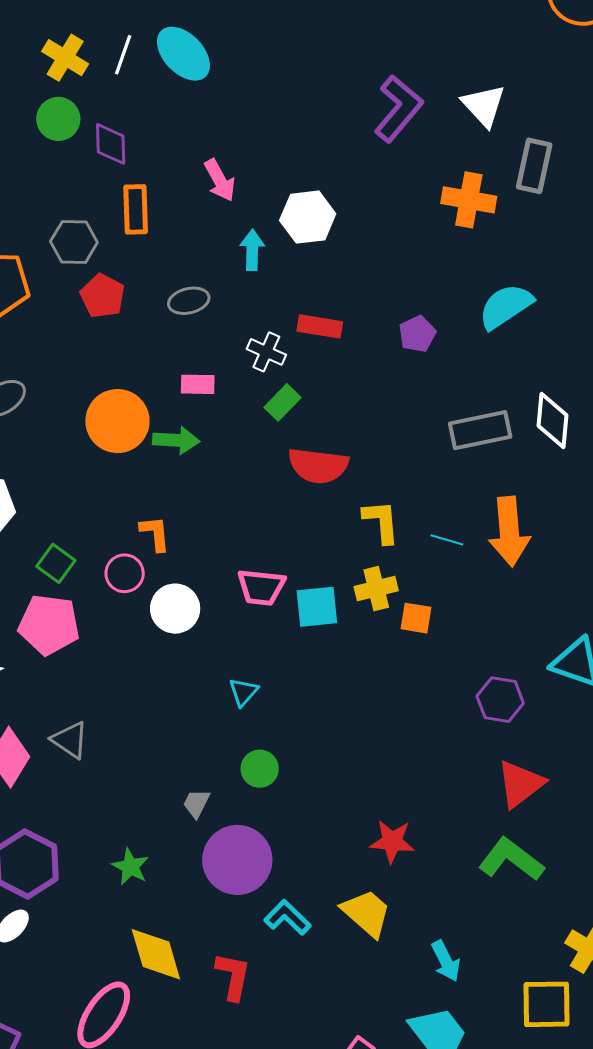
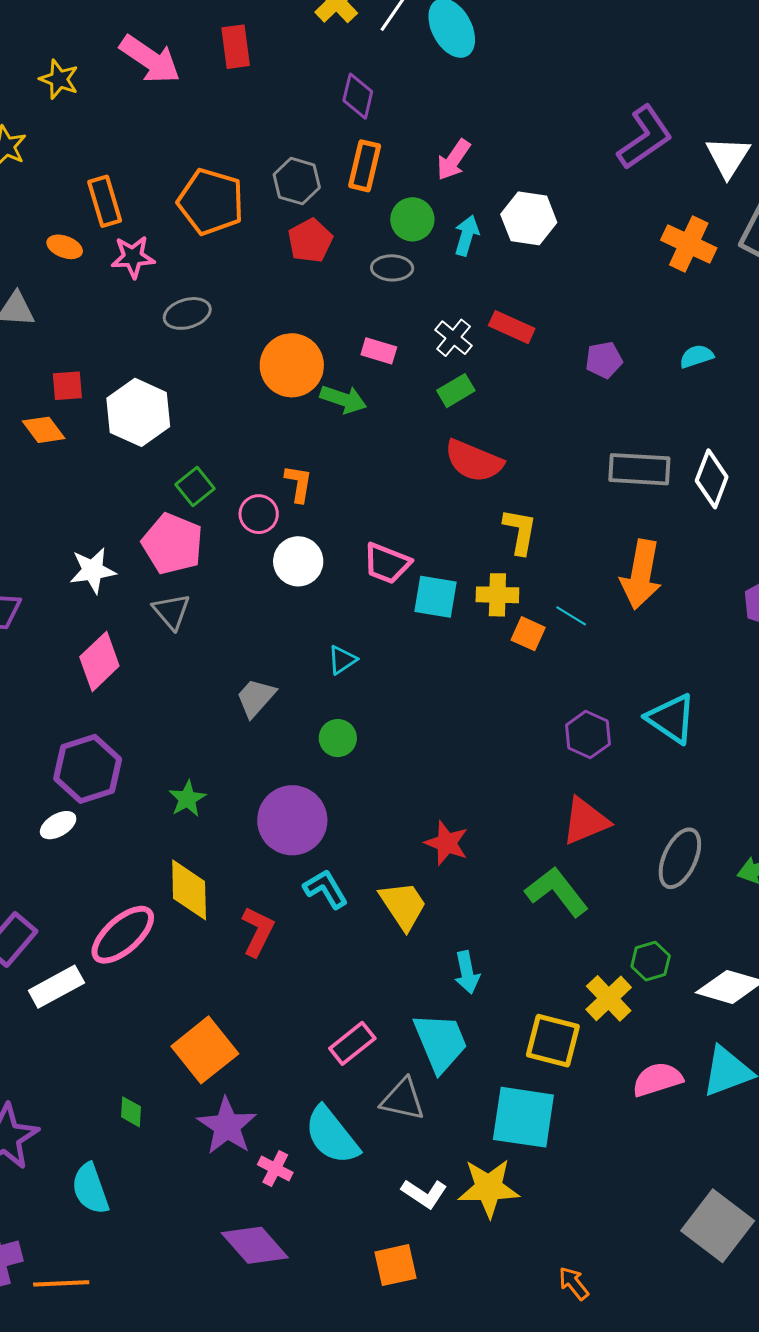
green circle: (58, 119) -> (412, 219), moved
pink arrow: (220, 180) -> (454, 160), turned 48
cyan semicircle: (506, 306) -> (696, 356), size x0.6
cyan line: (447, 540) -> (571, 616), moved
gray triangle: (70, 740) -> (172, 611), moved
gray trapezoid: (196, 803) -> (256, 698), moved, size x1.4

